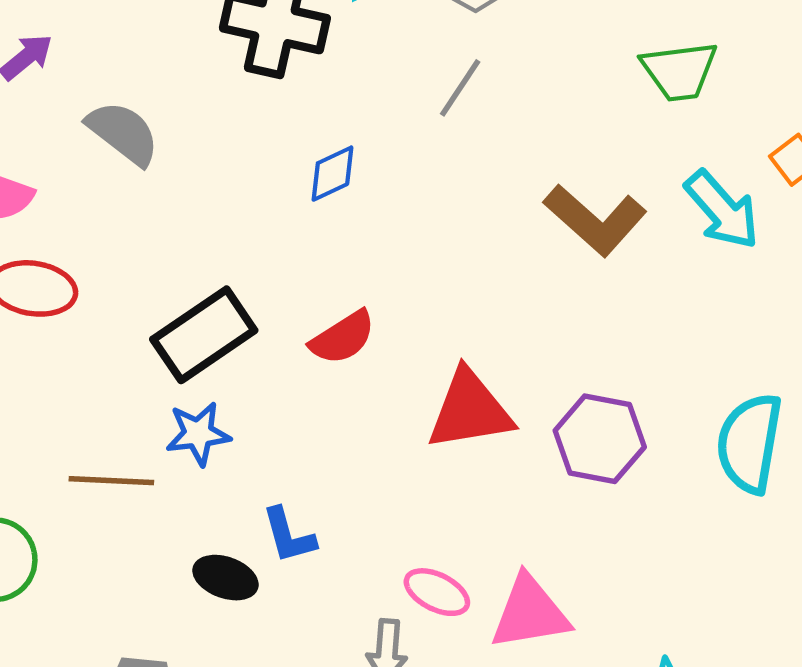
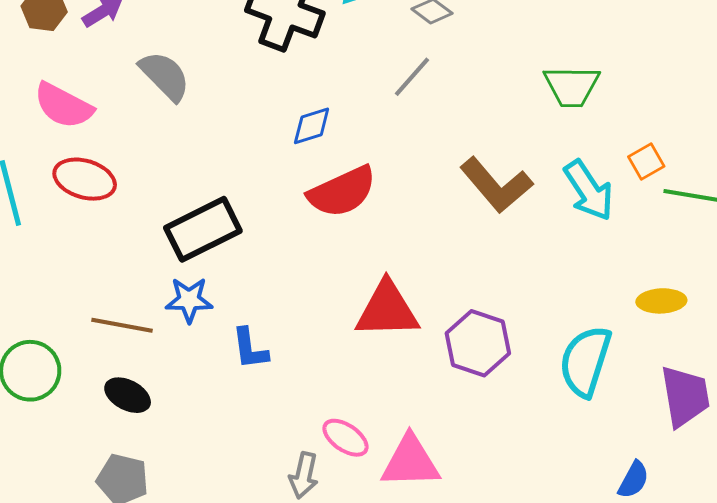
red semicircle: (343, 338) -> (342, 192), moved, size x1.4
blue L-shape: (289, 535) -> (250, 349), moved
black ellipse: (225, 578) -> (128, 395), moved

